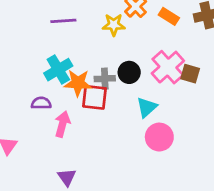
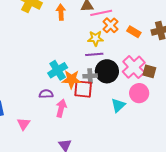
purple line: (63, 21) -> (94, 54), moved
black circle: (129, 72) -> (107, 71), size x1.5
cyan triangle: (147, 107) -> (118, 105), moved
pink circle: (159, 137) -> (139, 93), moved

